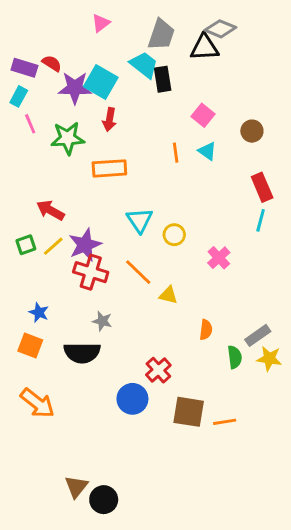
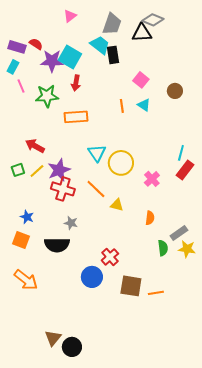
red rectangle: (262, 187) -> (185, 170), moved, turned 60
yellow circle: (174, 235) -> (121, 163), size x1.6
orange semicircle: (206, 330) -> (150, 218), moved

